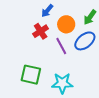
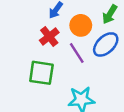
green square: (31, 75) -> (41, 73), moved

